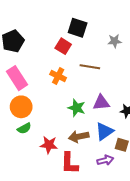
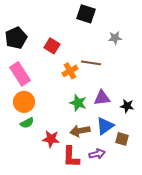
black square: (78, 28) -> (86, 14), moved
red square: (63, 46) -> (52, 46), moved
orange cross: (58, 76) -> (70, 71), moved, turned 35
purple arrow: (105, 160) -> (97, 154), moved

